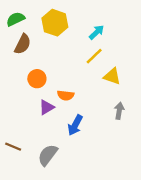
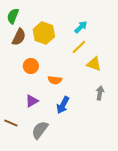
green semicircle: (16, 19) -> (13, 16), turned -42
yellow hexagon: (55, 23) -> (44, 33), moved
purple triangle: (46, 107) -> (32, 101), moved

